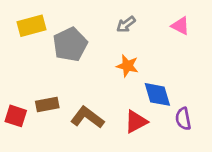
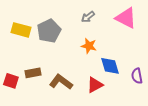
yellow rectangle: (31, 26) -> (21, 30), moved, turned 30
pink triangle: (180, 26) -> (126, 18), size x1.6
purple semicircle: (183, 119) -> (137, 76), moved

